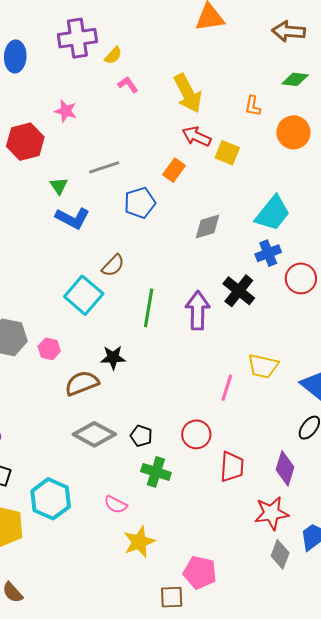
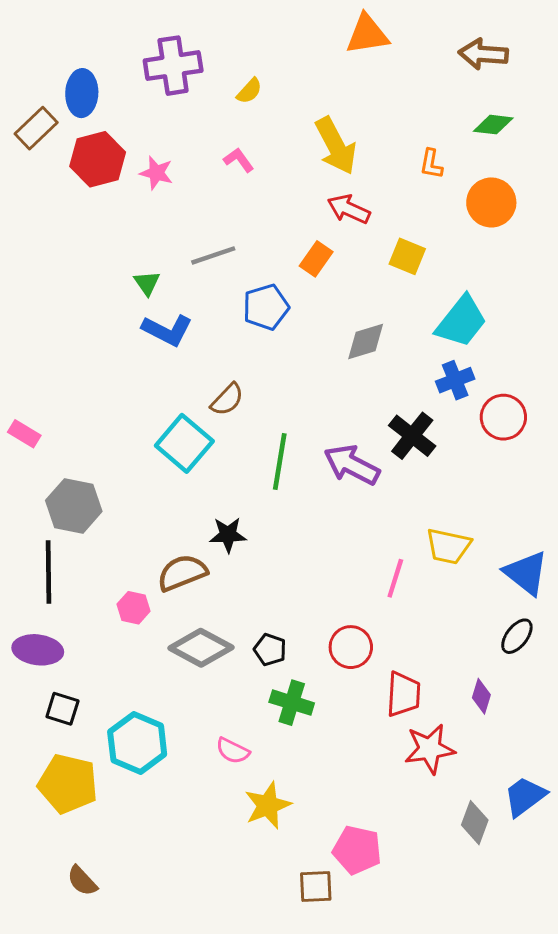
yellow semicircle: (113, 56) -> (249, 91), moved
pink L-shape: (128, 85) -> (239, 160), moved
red hexagon: (25, 142) -> (98, 159), moved
yellow square: (227, 153) -> (407, 256), moved
purple arrow: (198, 310) -> (352, 465), turned -63
pink hexagon: (49, 349) -> (133, 608), moved
purple diamond: (285, 468) -> (481, 696), size x0.7
red star: (271, 513) -> (430, 749), moved

